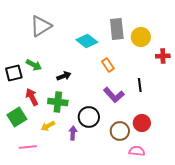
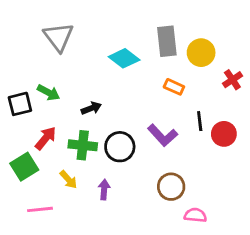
gray triangle: (41, 26) -> (58, 37), turned -35
red cross: (163, 56) -> (232, 80), turned -32
orange rectangle: (108, 65) -> (174, 87), moved, turned -32
red arrow: (32, 97) -> (46, 138), turned 66
black circle: (89, 117) -> (120, 147), moved
red circle: (142, 123) -> (224, 134), moved
yellow arrow: (48, 126) -> (68, 180), turned -104

